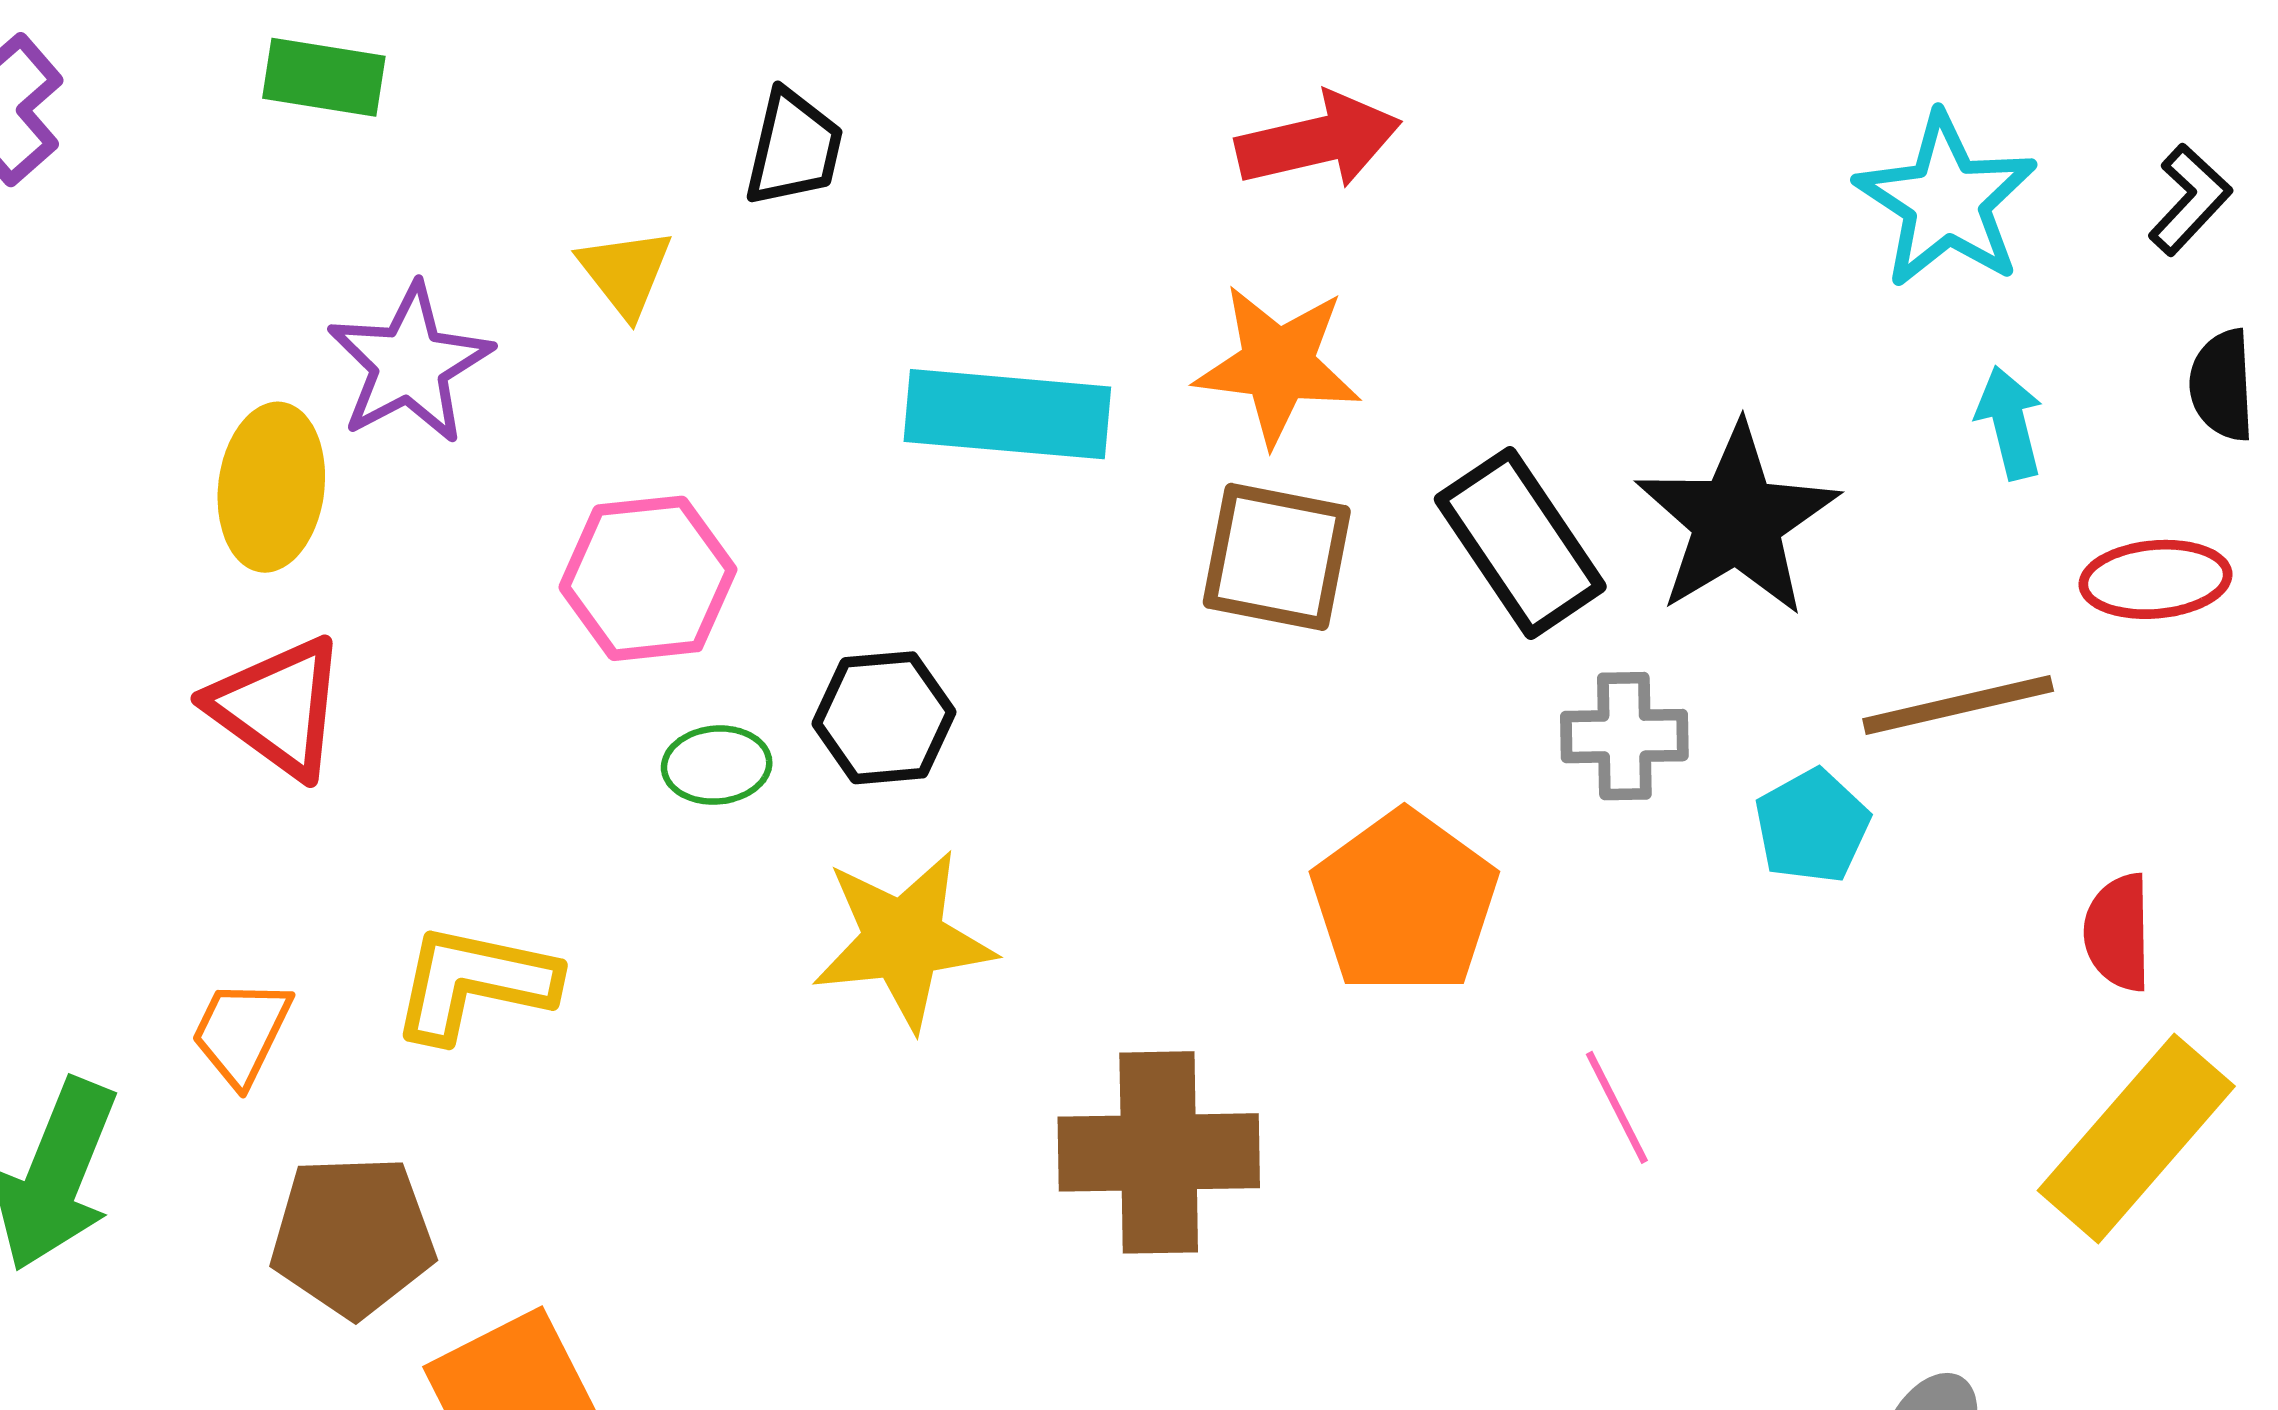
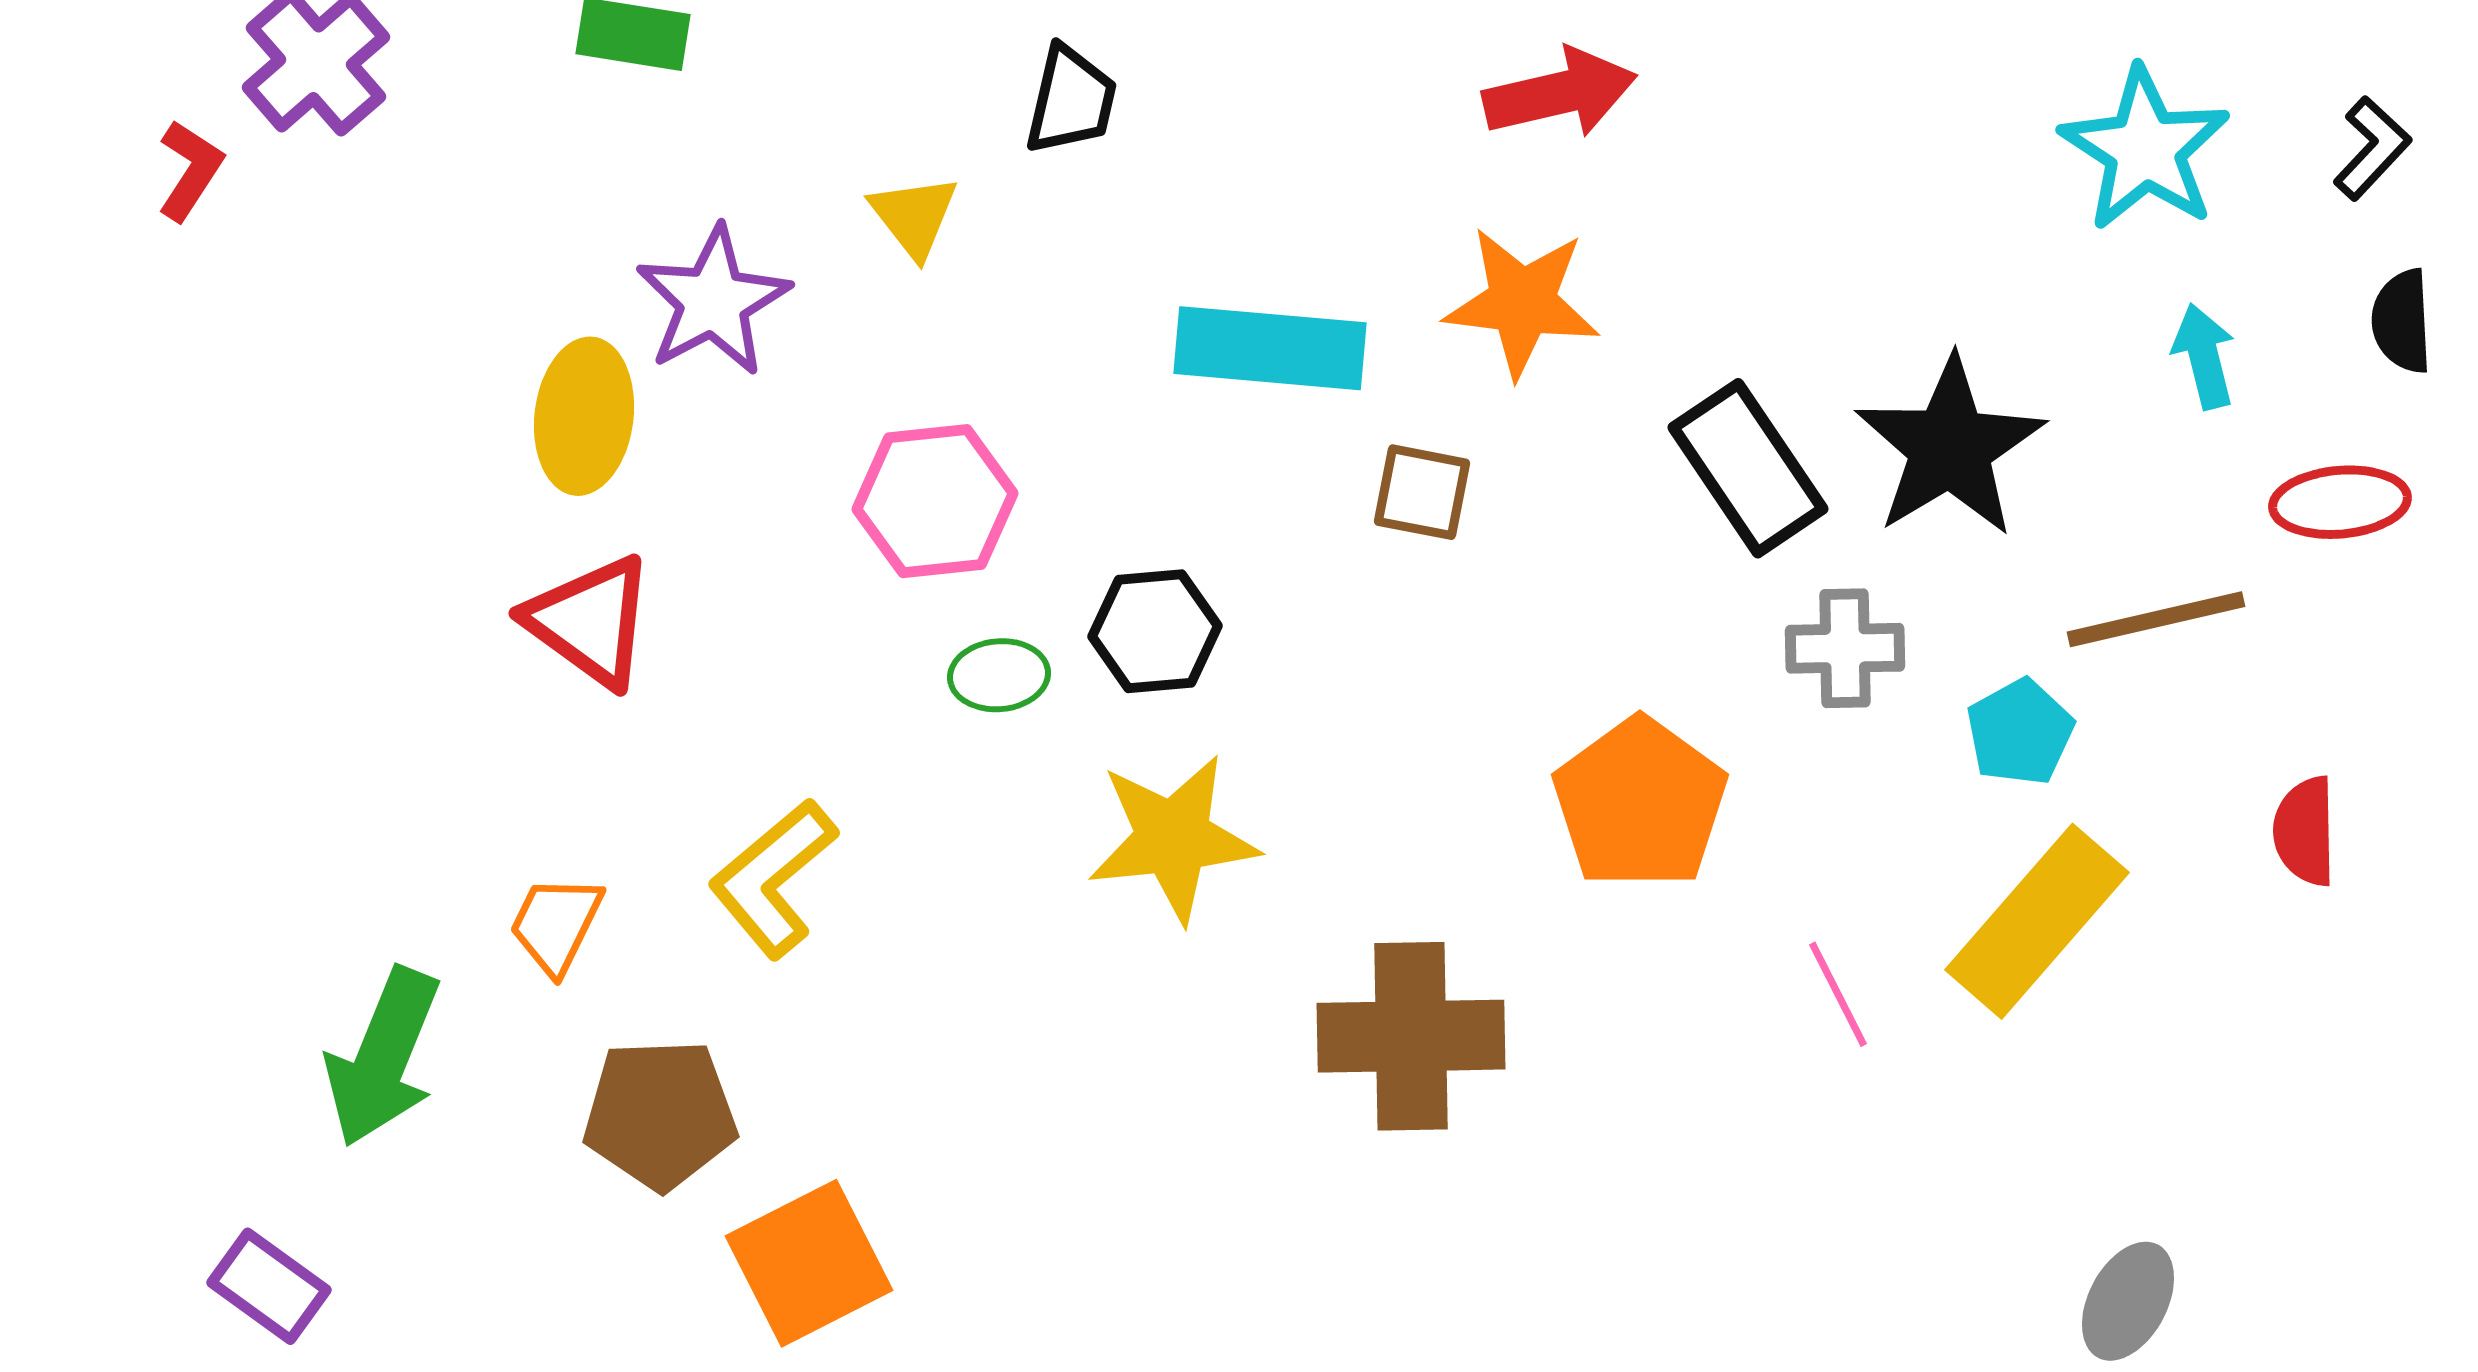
brown square: (1277, 557) -> (1422, 492), moved, size x0.7
yellow L-shape: (474, 983) -> (773, 878), turned -52
yellow rectangle: (2136, 1138) -> (2037, 921), moved

